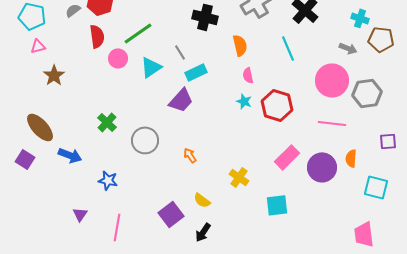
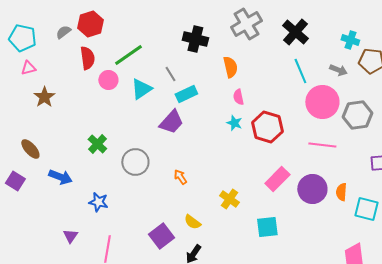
cyan line: (288, 48) -> (300, 71), moved
brown ellipse: (40, 127) -> (30, 149), size x0.7
orange semicircle: (351, 158) -> (341, 192), moved

